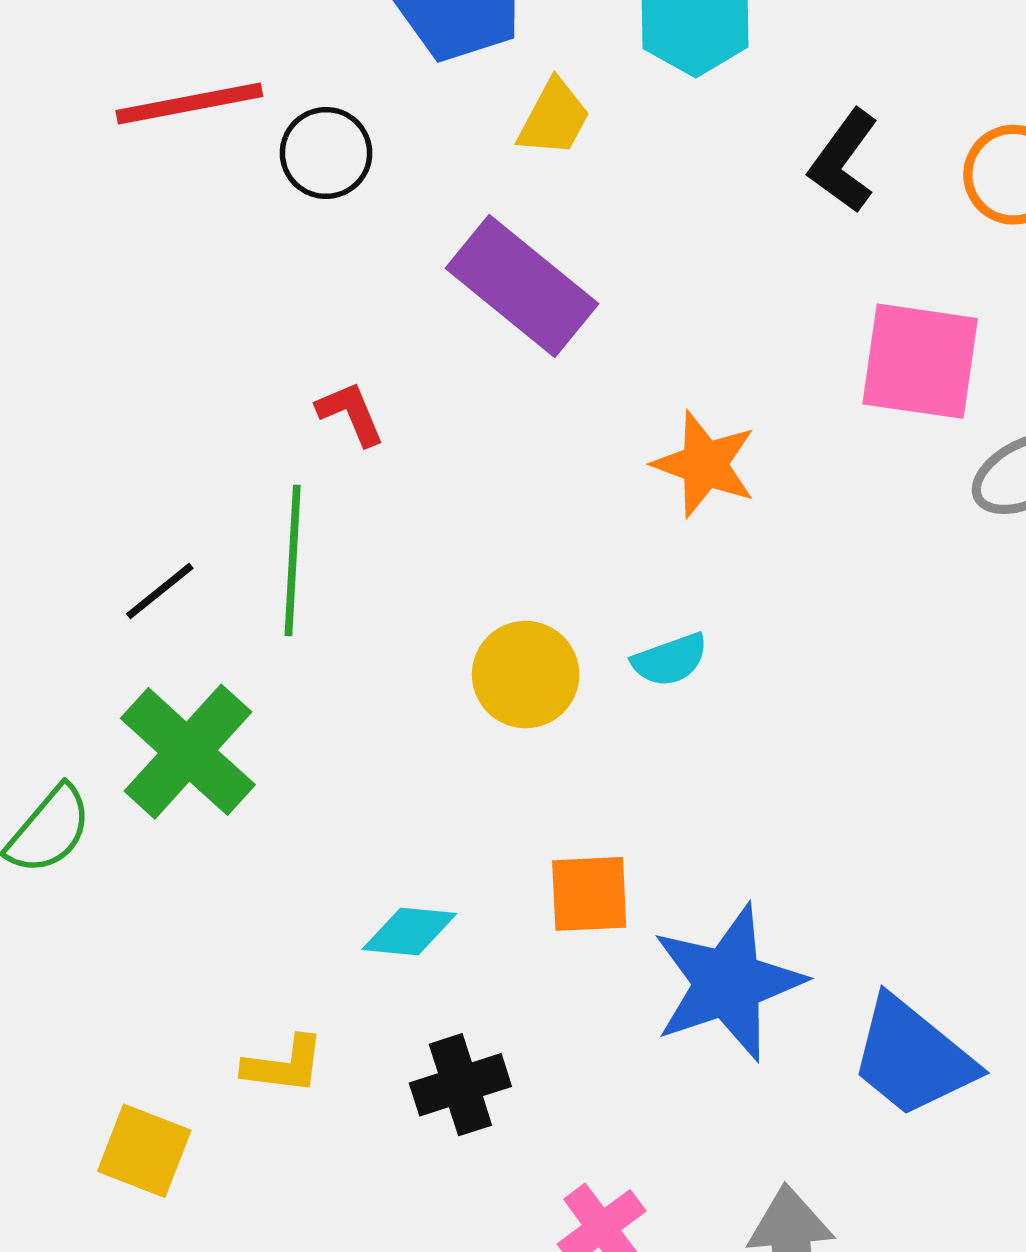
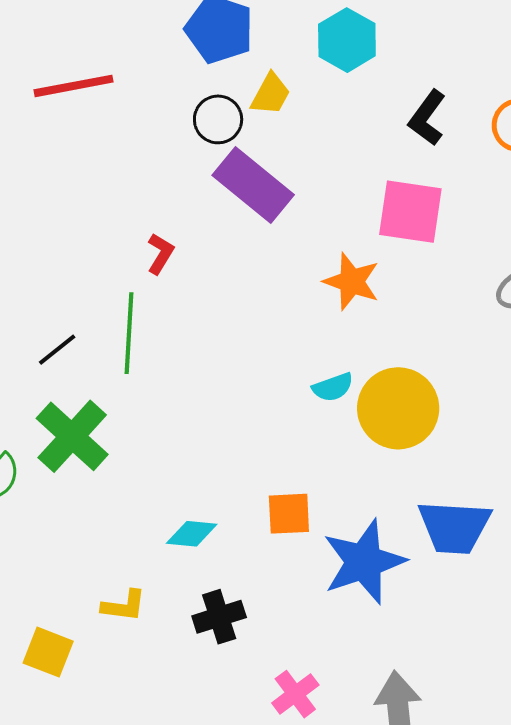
black circle: (326, 153) -> (218, 119), moved
pink square: (920, 361) -> (410, 212), moved
red L-shape: (351, 413) -> (160, 254), turned 54
yellow circle: (526, 675) -> (398, 408), moved, size x1.4
blue trapezoid: (912, 1057) -> (454, 527), moved, turned -36

